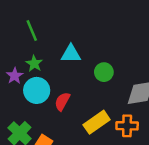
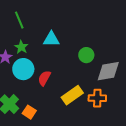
green circle: (104, 72) -> (86, 55), moved

